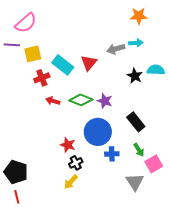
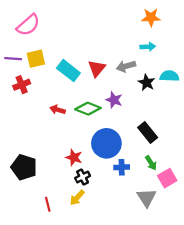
purple line: (12, 45) -> (13, 59), moved
gray arrow: (116, 49) -> (126, 66), moved
red cross: (42, 78) -> (22, 85), moved
purple star: (105, 101) -> (114, 100), moved
black pentagon: (16, 172) -> (24, 167), moved
red line: (17, 197) -> (48, 204), moved

